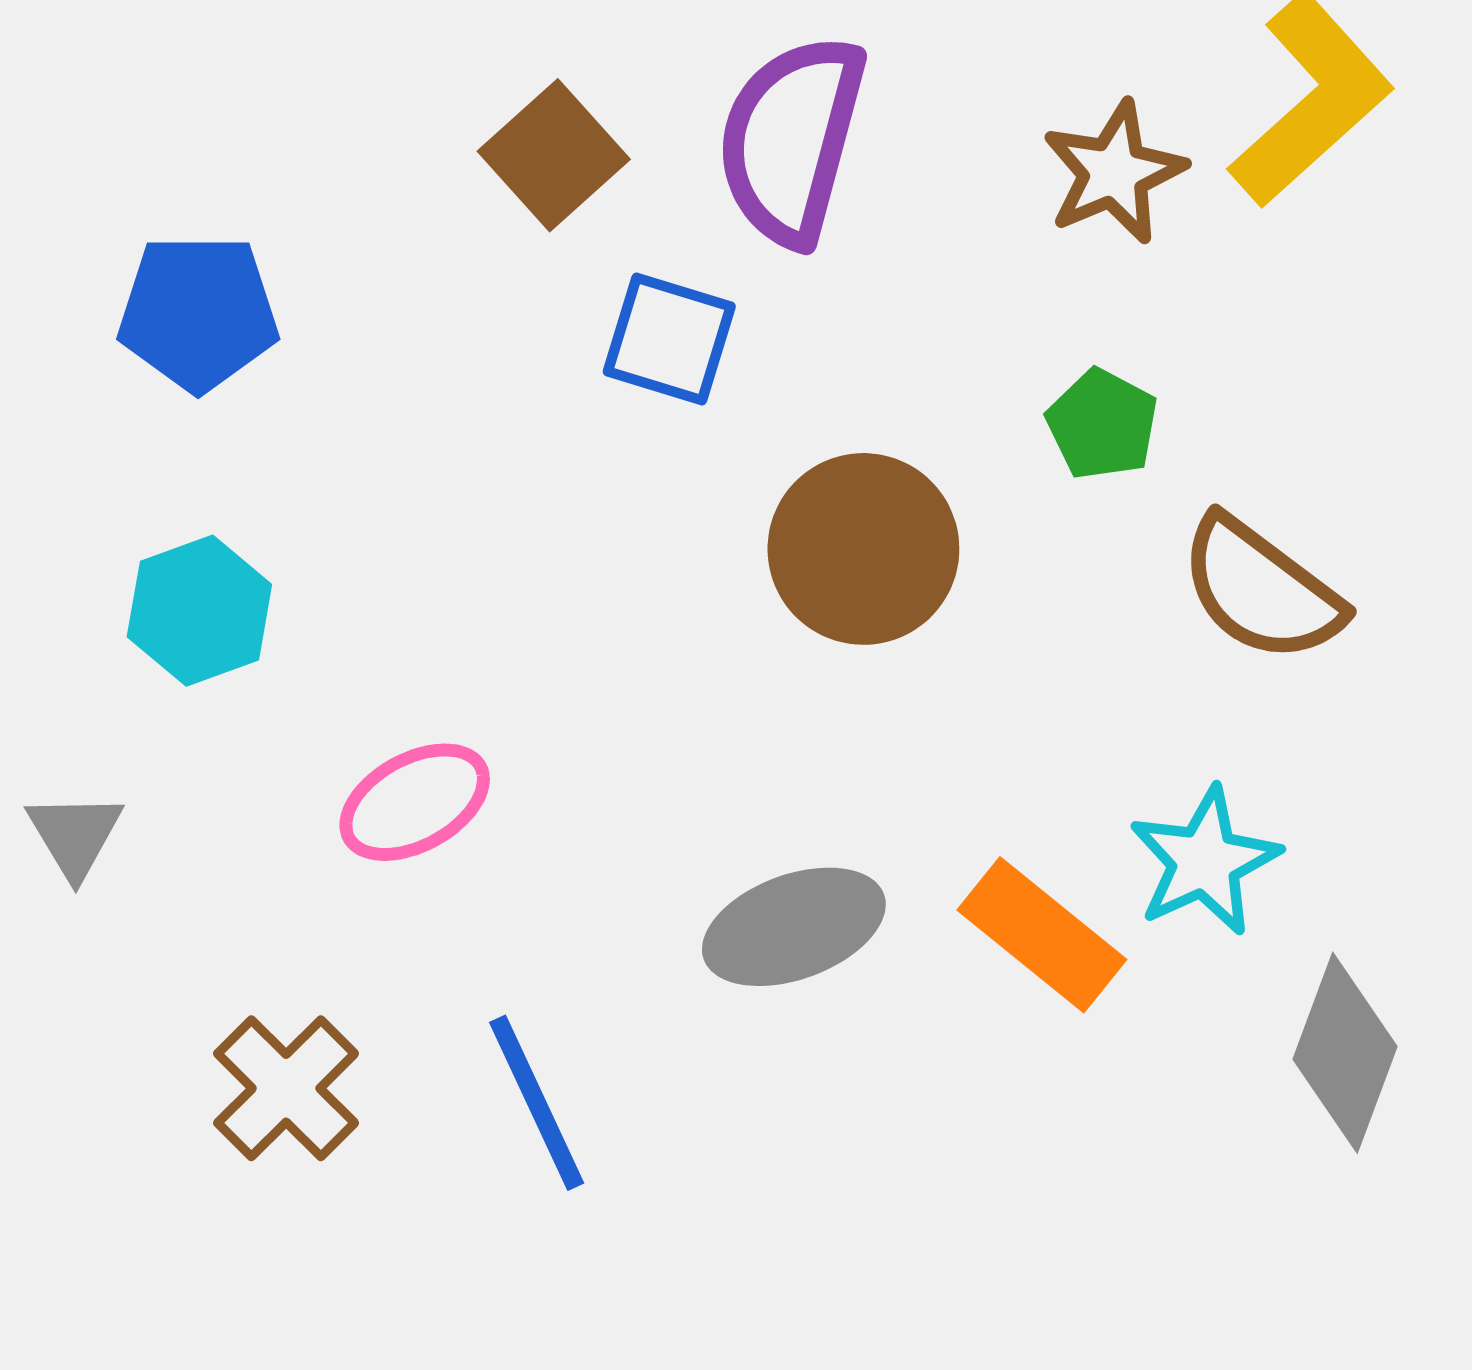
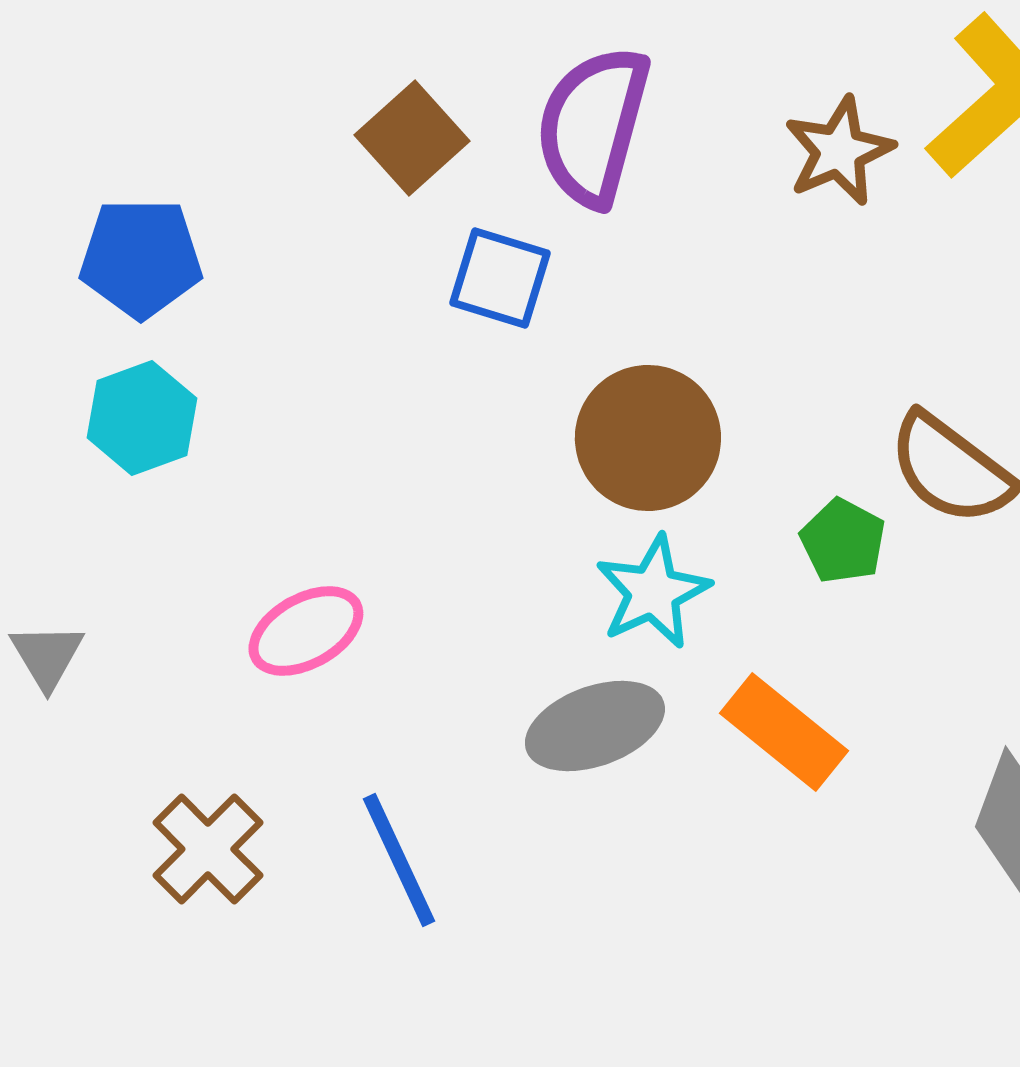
green pentagon: (1102, 424) -> (843, 541), moved
cyan hexagon: (199, 611) -> (142, 418), moved
cyan star: (1205, 861) -> (653, 592), moved

